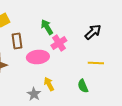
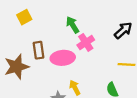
brown rectangle: (17, 41) -> (39, 50), moved

